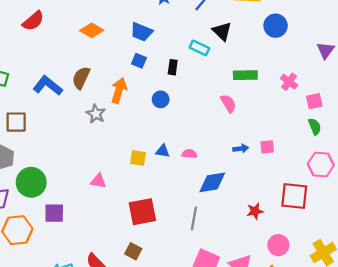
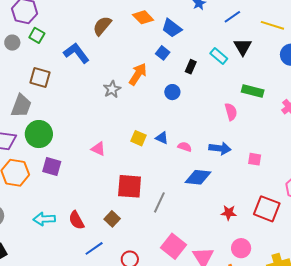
orange diamond: (92, 30) -> (143, 17), moved
brown semicircle: (81, 78) -> (102, 26), moved
blue arrow: (241, 149) -> (220, 148), moved, size x1.5
gray line: (194, 218) -> (159, 202), moved

